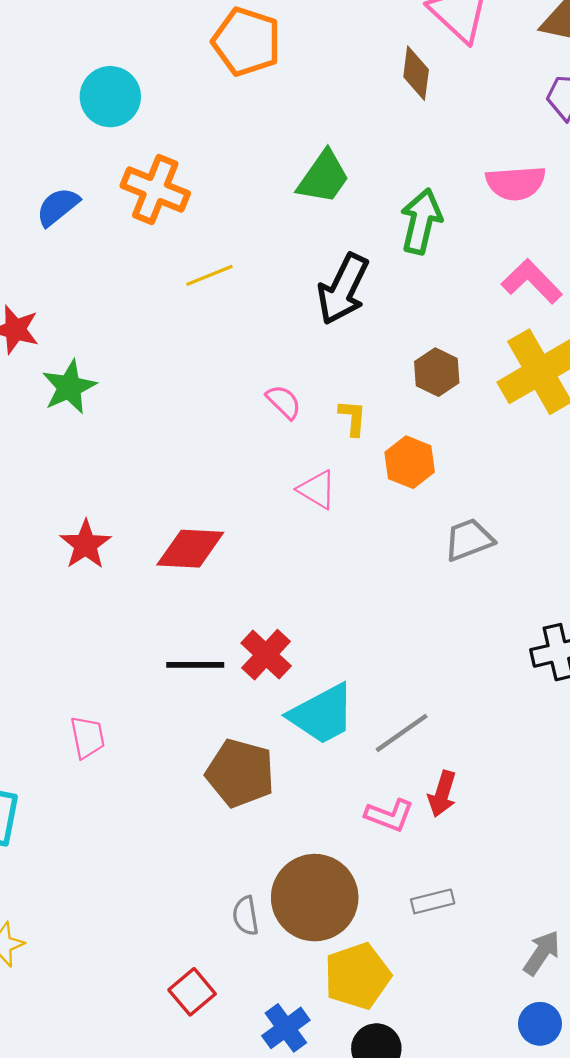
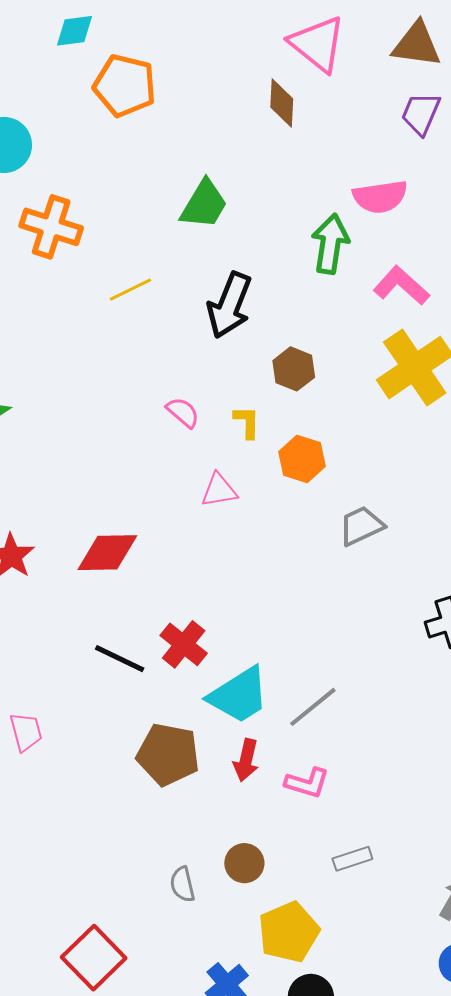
green arrow: (421, 221) -> (330, 244), moved
yellow line: (209, 275) -> (130, 290), moved
brown hexagon: (437, 372) -> (294, 369), moved
pink triangle: (317, 490) -> (219, 490), turned -36
black line: (195, 665) -> (120, 659), turned 30
red arrow: (442, 794) -> (246, 760), moved
brown circle: (315, 898) -> (244, 863), size x0.5
red square: (192, 992) -> (94, 958), moved, size x1.5

